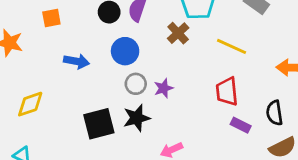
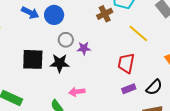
blue circle: (125, 51) -> (54, 15), moved
black semicircle: (274, 113) -> (154, 87), turned -144
purple rectangle: (241, 125) -> (129, 89), turned -64

